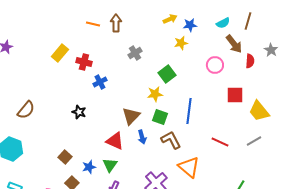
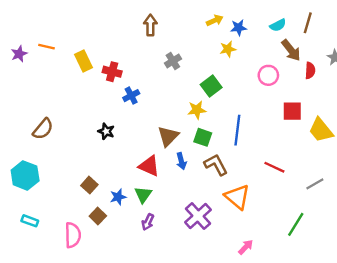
orange line: (93, 24) -> (47, 47), moved
yellow rectangle: (60, 53) -> (83, 61), turned -66
gray line: (254, 141) -> (315, 184), moved

